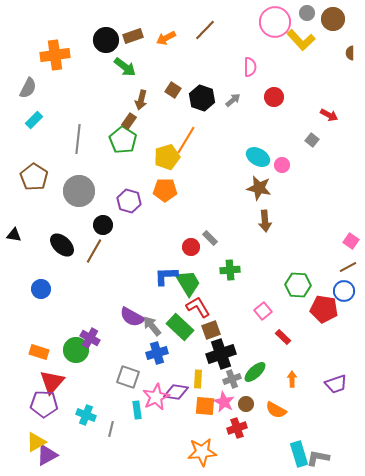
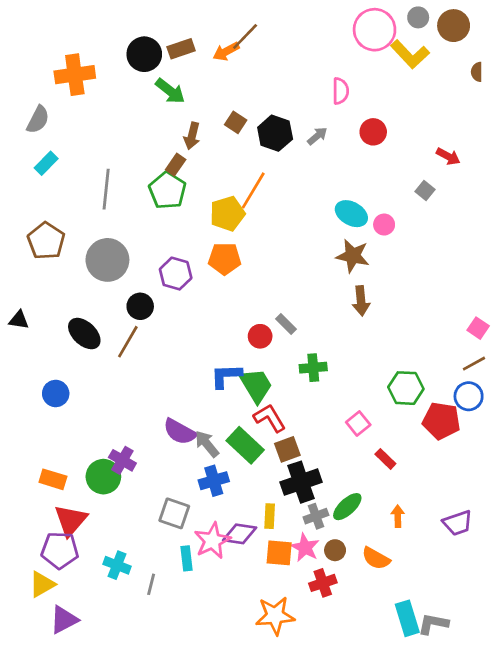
brown line: (205, 30) -> (245, 36), moved
yellow triangle: (36, 442) -> (42, 584), moved

